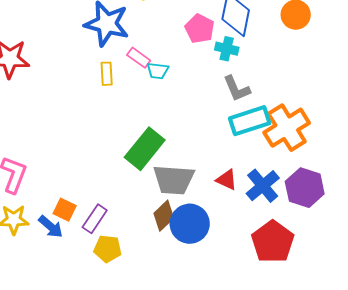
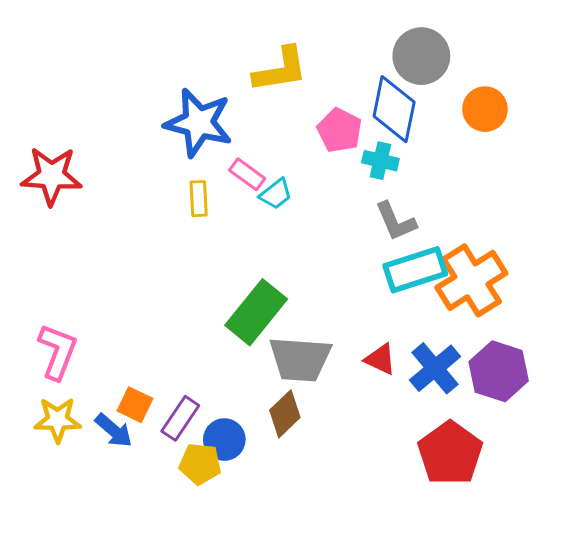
cyan trapezoid: (158, 71) -> (276, 194), turned -45
blue circle: (190, 224) -> (224, 440), moved, size x0.7

